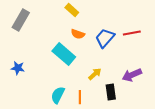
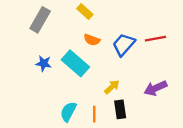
gray rectangle: (21, 20) -> (40, 20), moved
blue star: (18, 68) -> (44, 63), moved
black rectangle: (111, 92) -> (120, 109), moved

